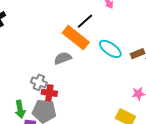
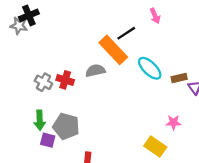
gray cross: (39, 82) -> (43, 82), moved
red cross: (49, 93) -> (65, 80), moved

